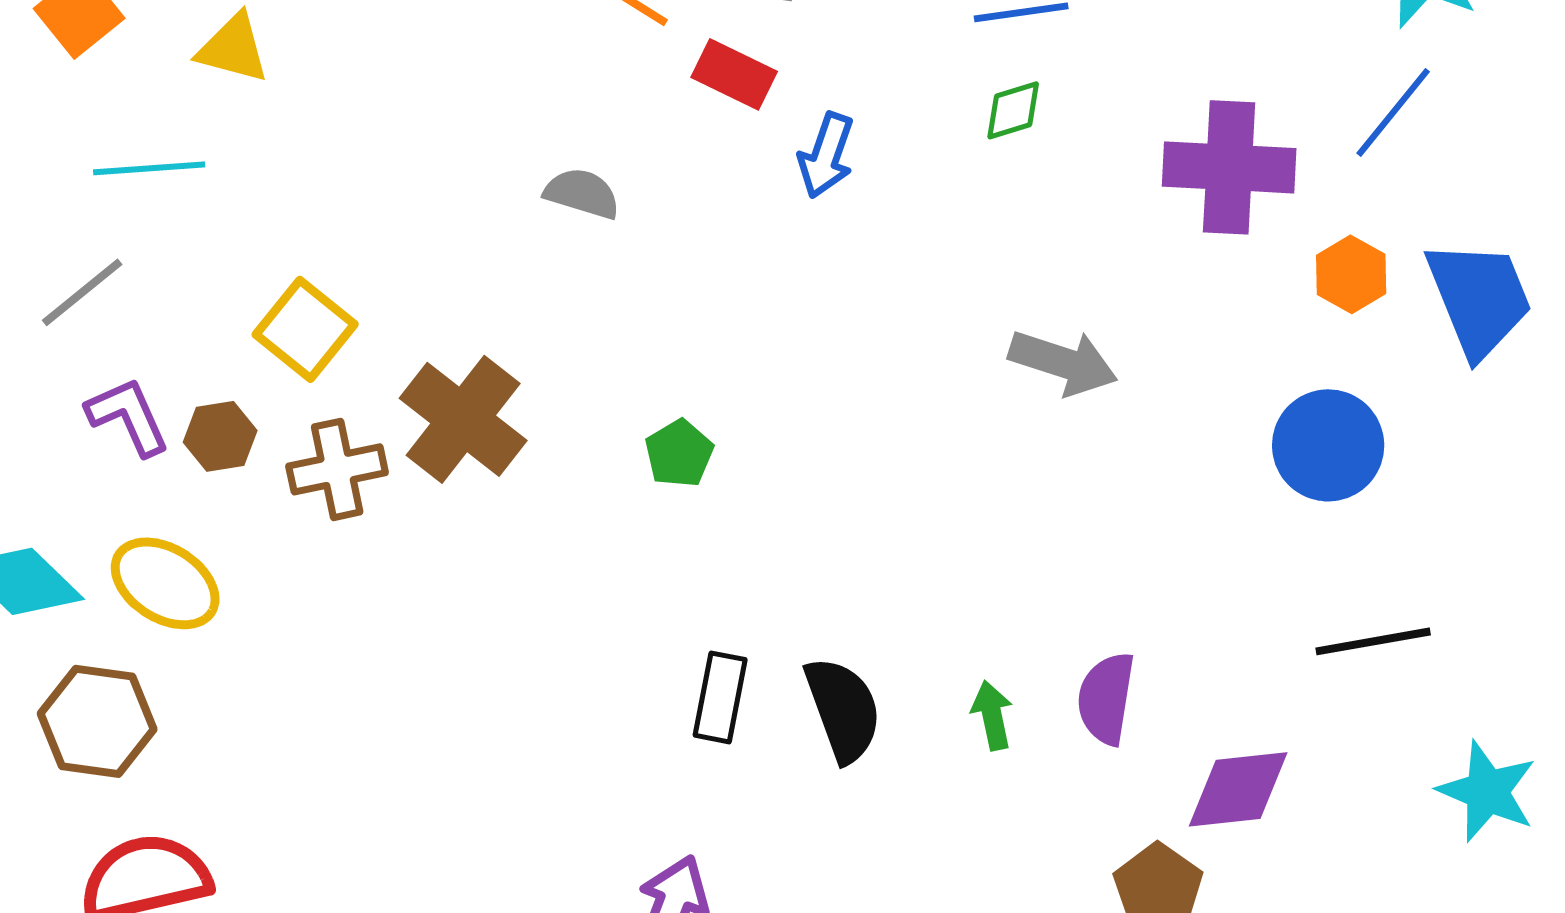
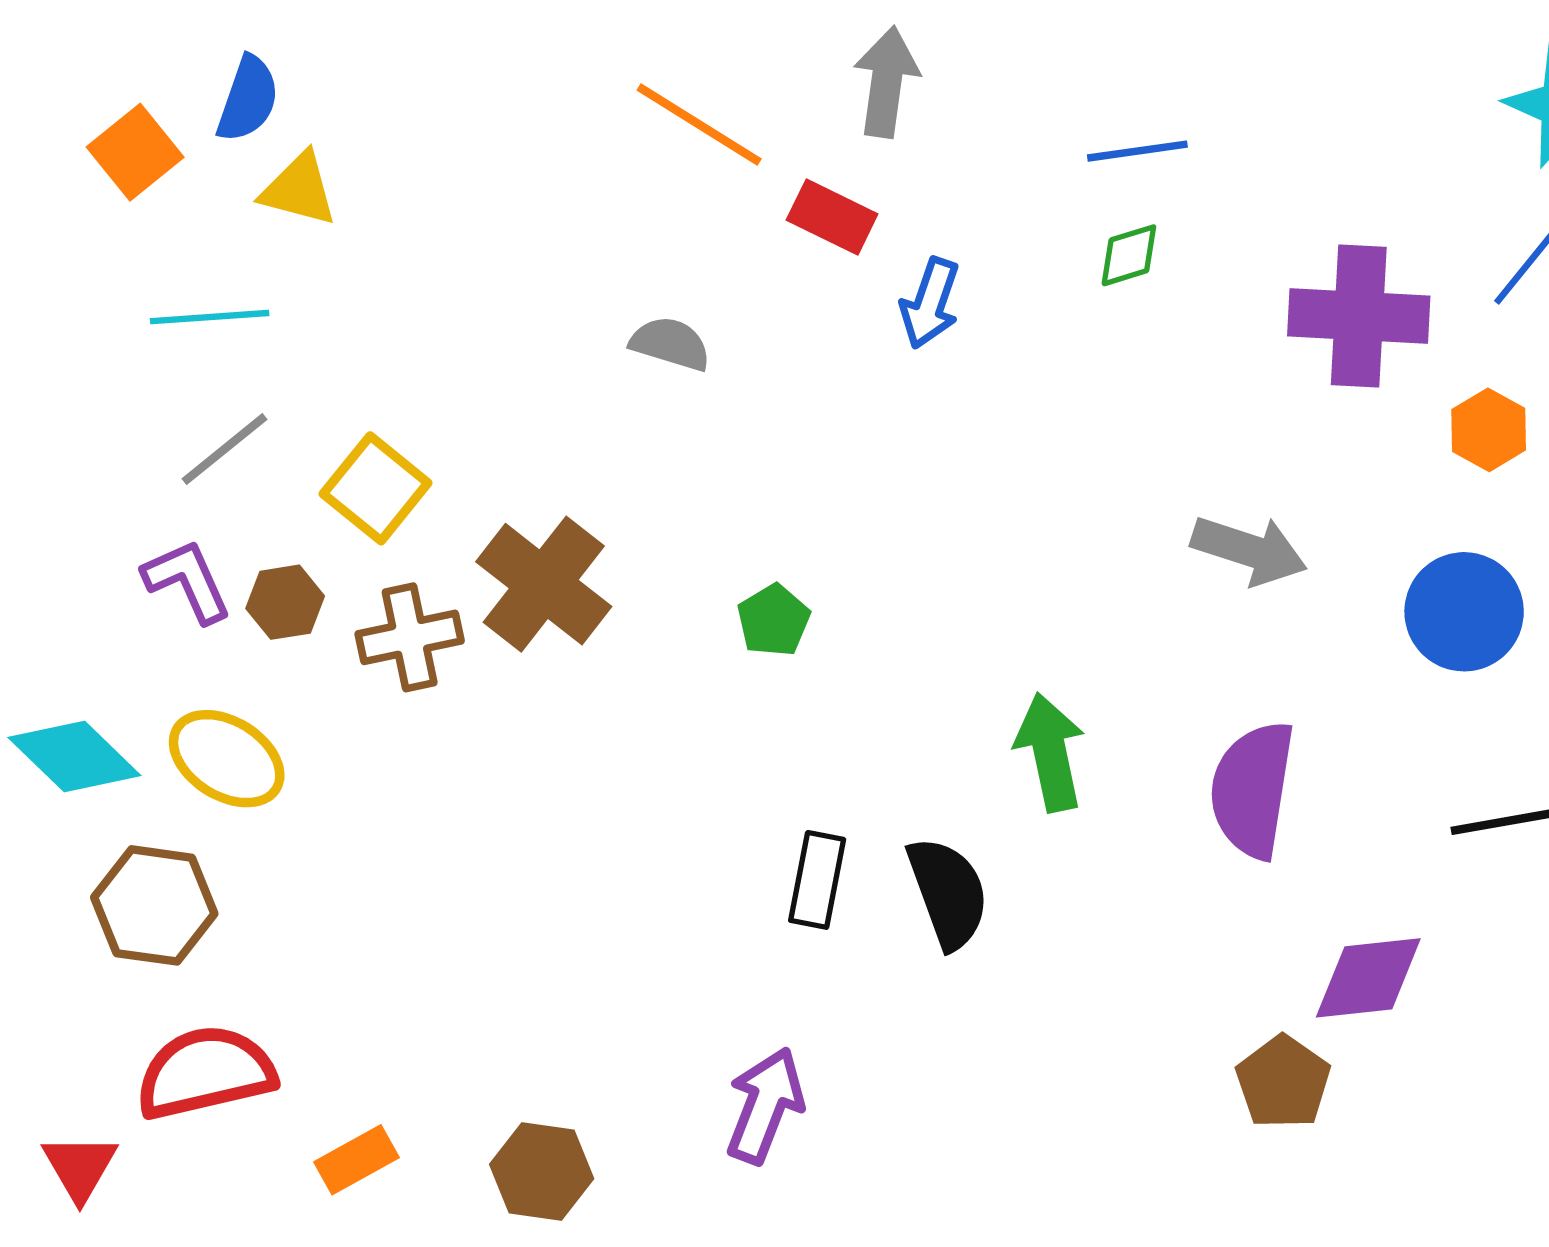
gray line: (82, 292) -> (225, 449), moved
gray arrow: (1063, 362) -> (1249, 550), moved
purple semicircle: (1106, 698) -> (1252, 789), moved, size x1.4
green arrow: (992, 715) -> (1050, 752), moved, size x1.6

